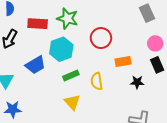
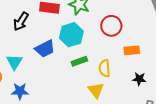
black star: (137, 82) -> (139, 79), moved
yellow triangle: (72, 102) -> (96, 90), moved

